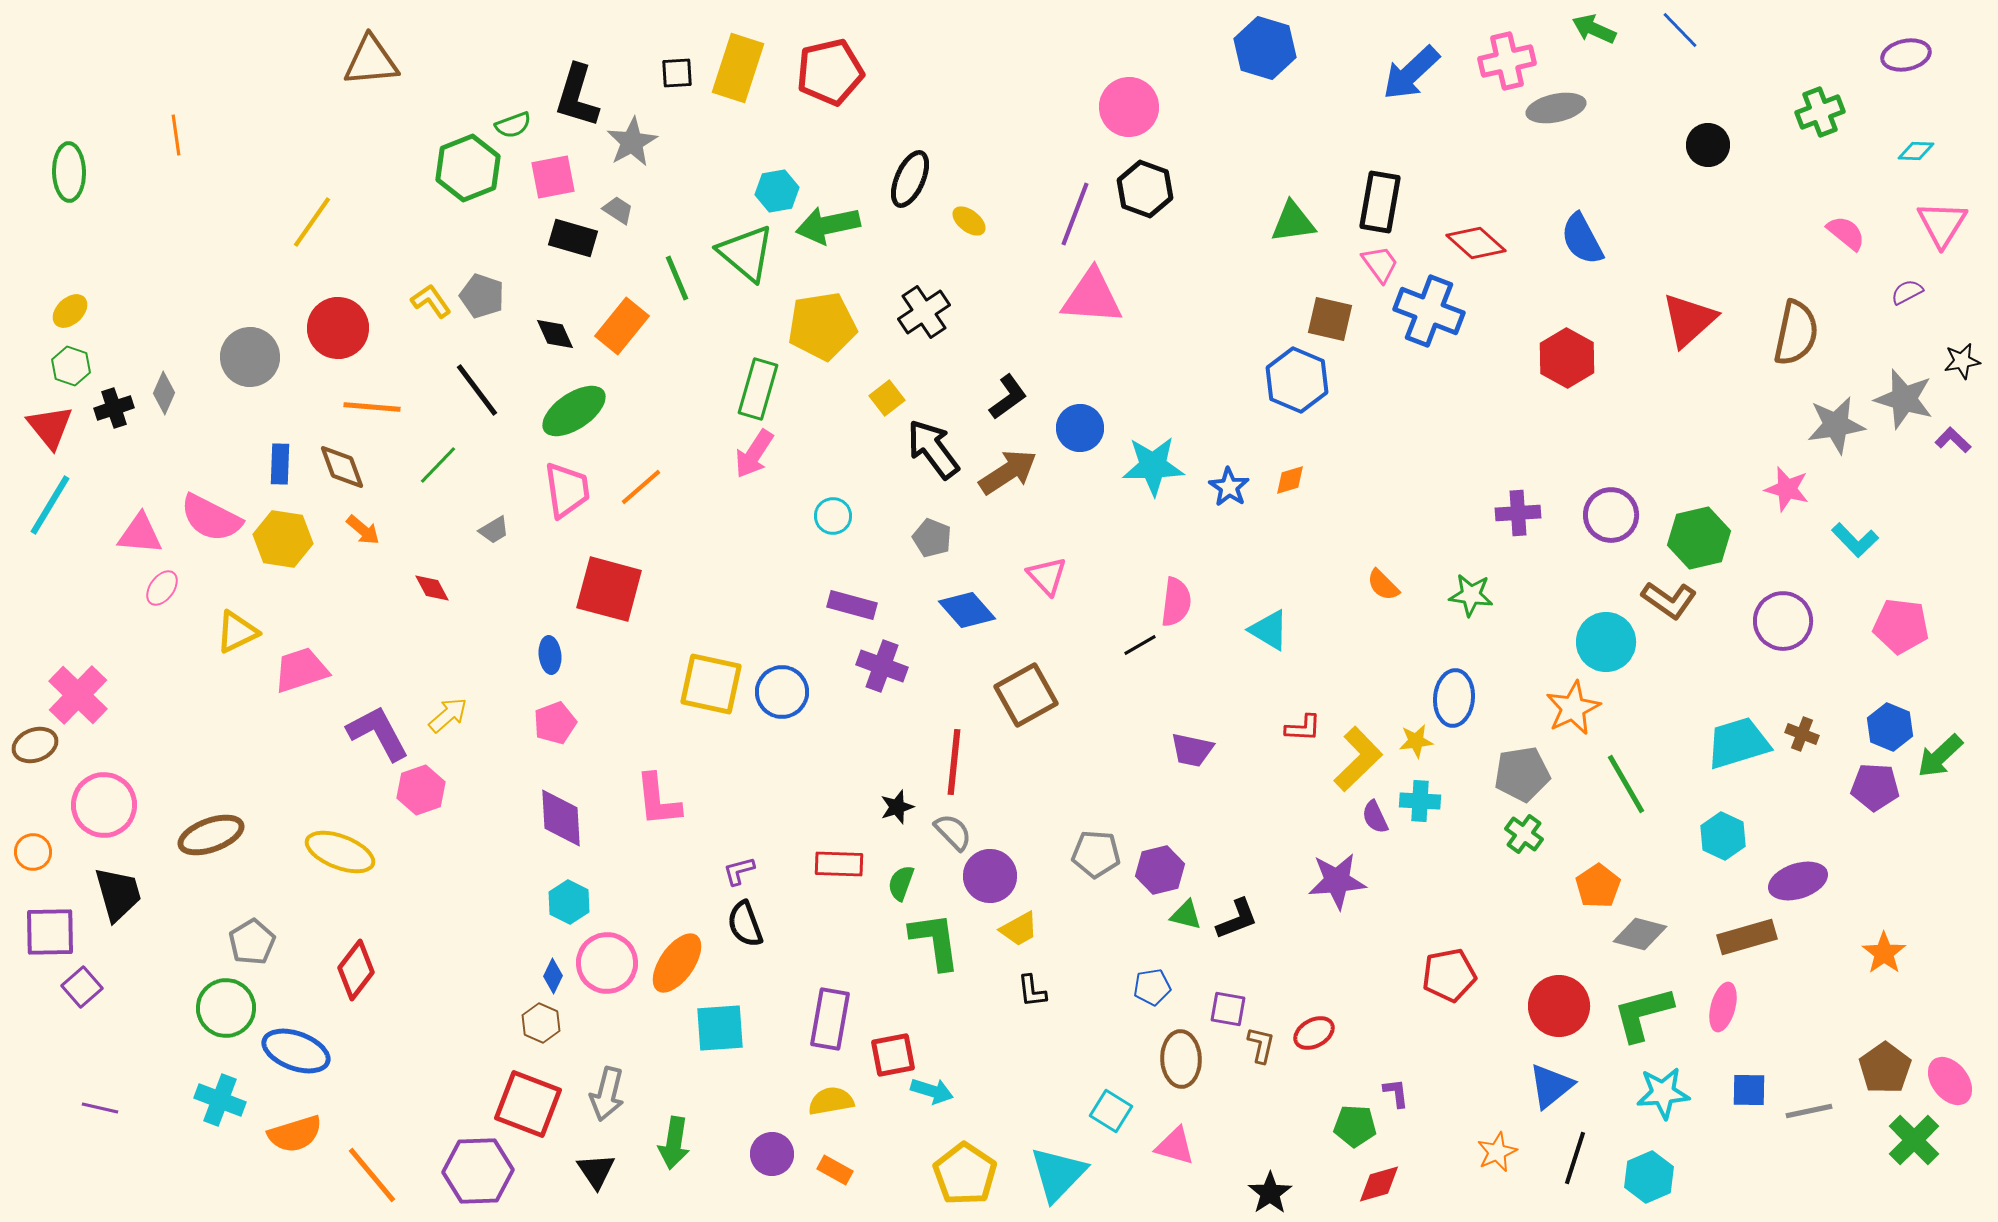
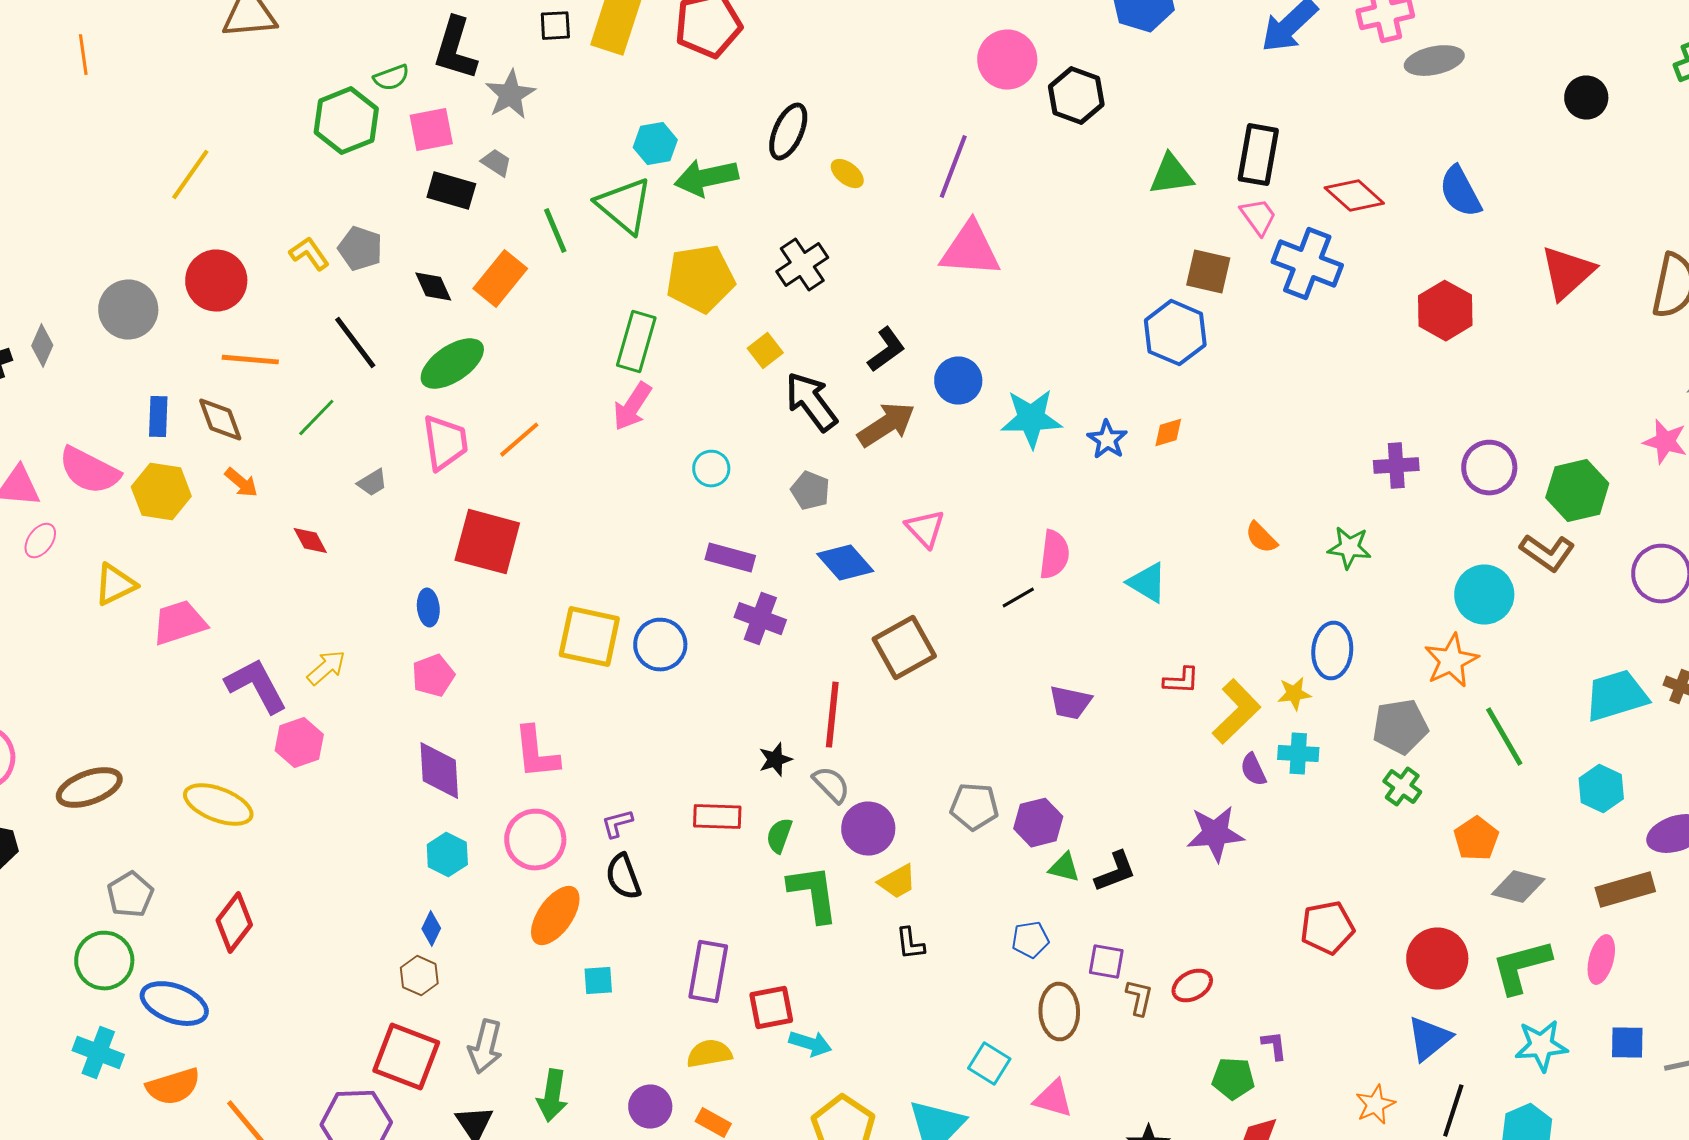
orange line: (176, 135) -> (83, 55), moved
black hexagon: (1145, 189) -> (1076, 96), moved
pink circle: (607, 963) -> (535, 840), moved
cyan square: (720, 1028) -> (598, 981), size x0.6

